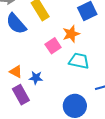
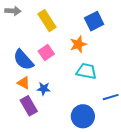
blue semicircle: (16, 24) -> (23, 60), moved
pink square: (53, 46) -> (46, 53), moved

